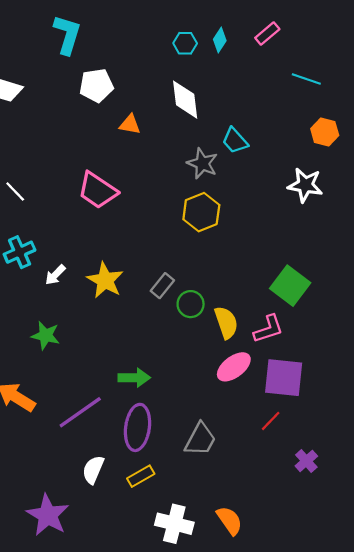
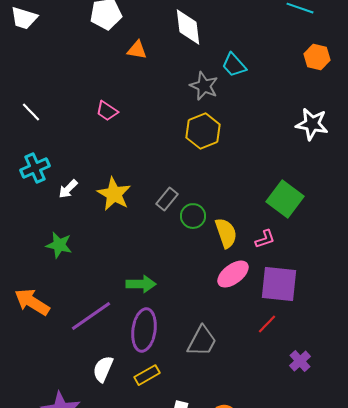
white star: (305, 185) -> (312, 124), moved
pink trapezoid: (97, 190) -> (107, 111), size x0.6
pink L-shape: (268, 329) -> (265, 239), size x0.7

